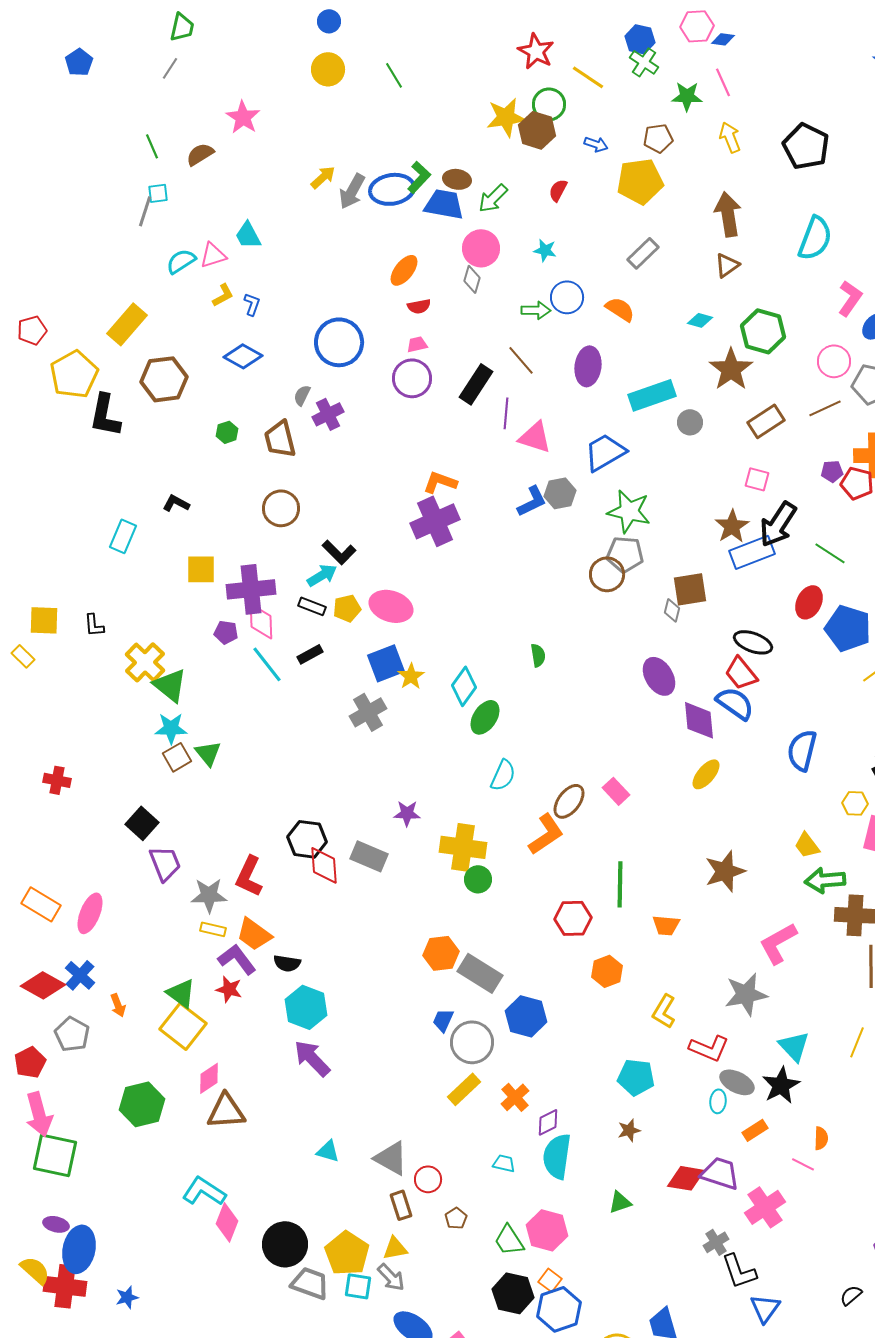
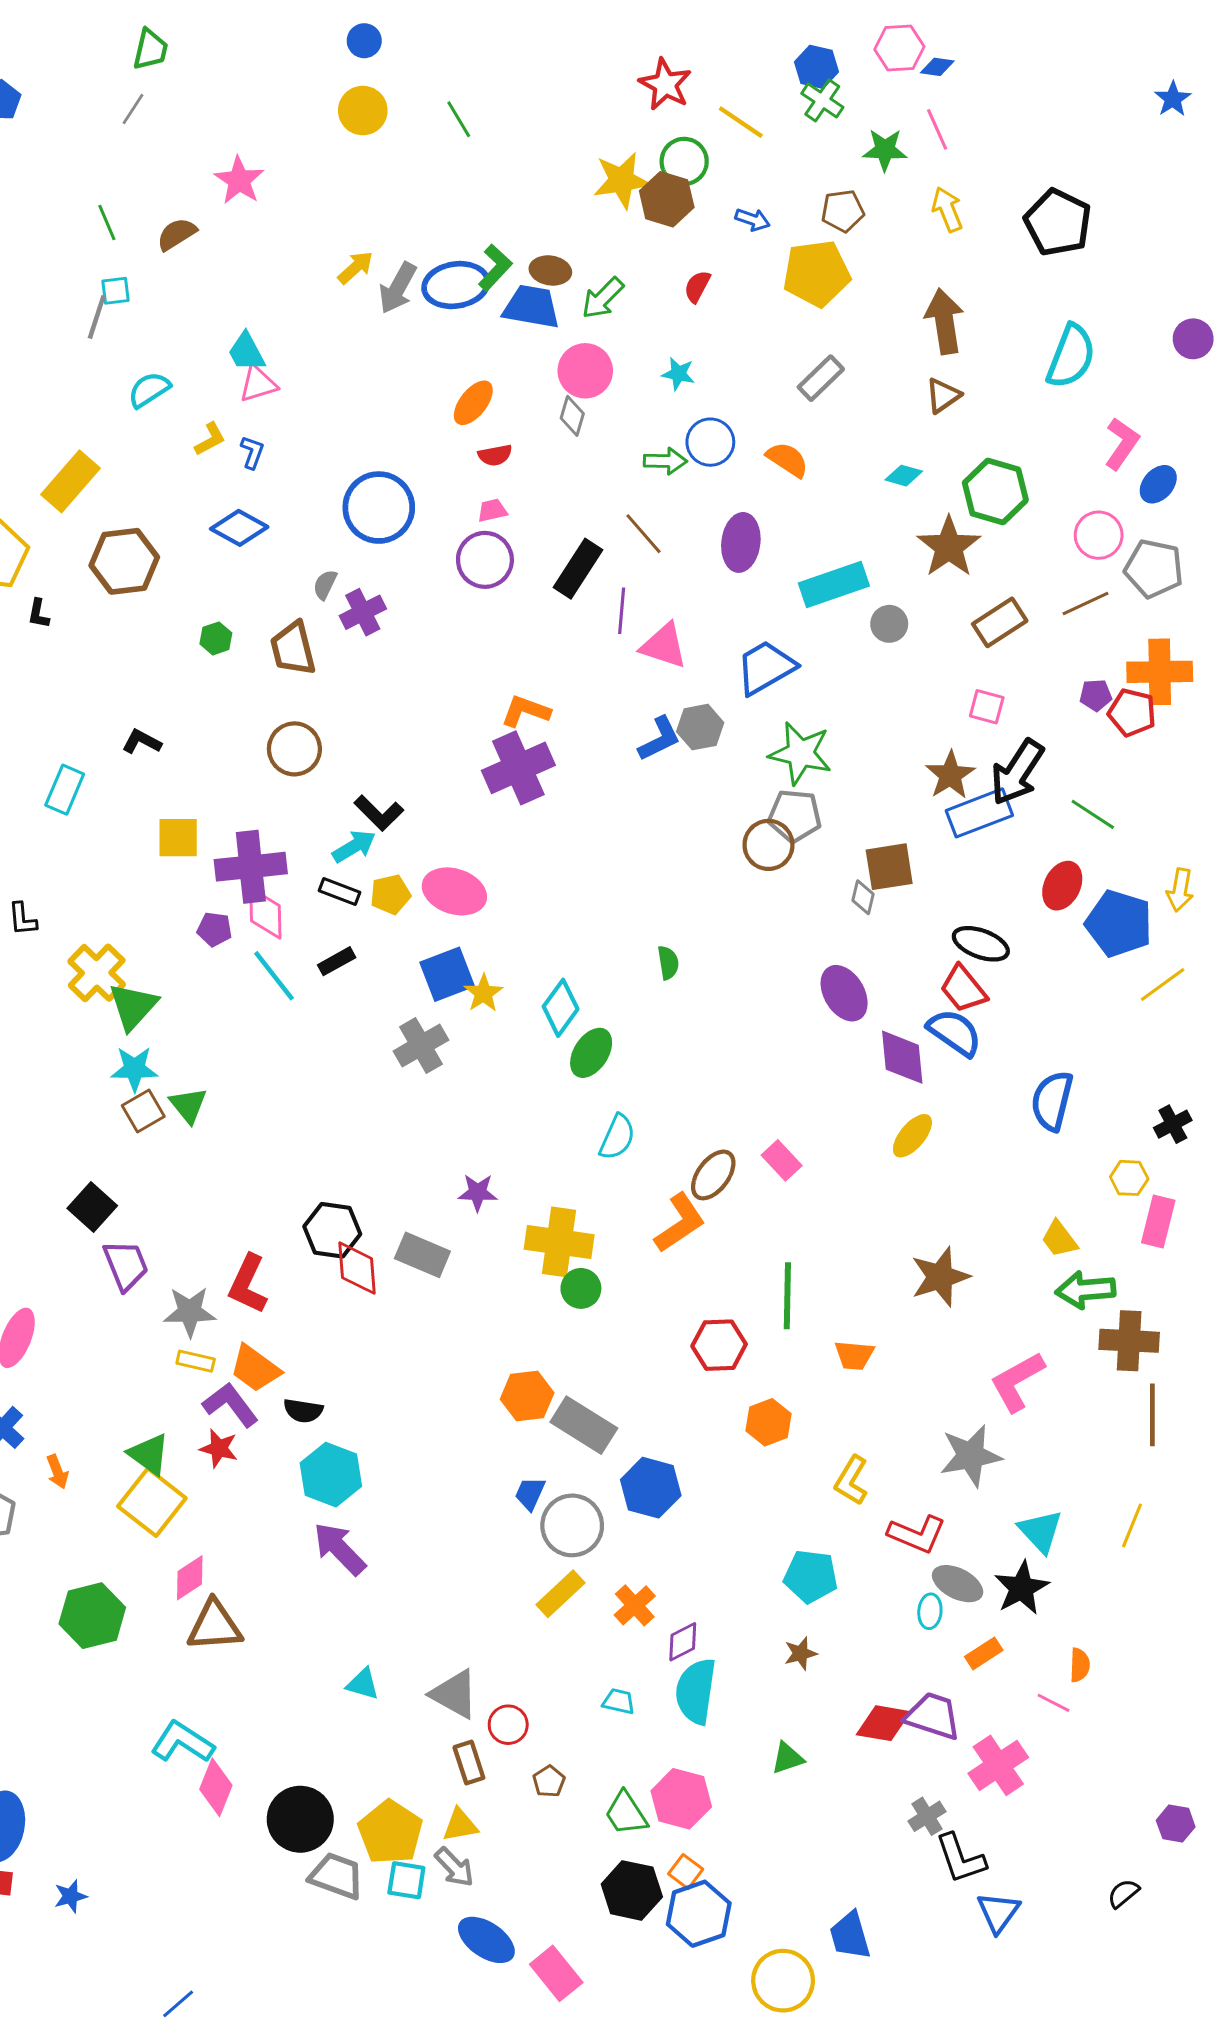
pink triangle: (213, 255) -> (258, 384), moved
black L-shape: (105, 415) -> (38, 614), size x0.5
green triangle: (170, 685) -> (133, 1006), turned 33

